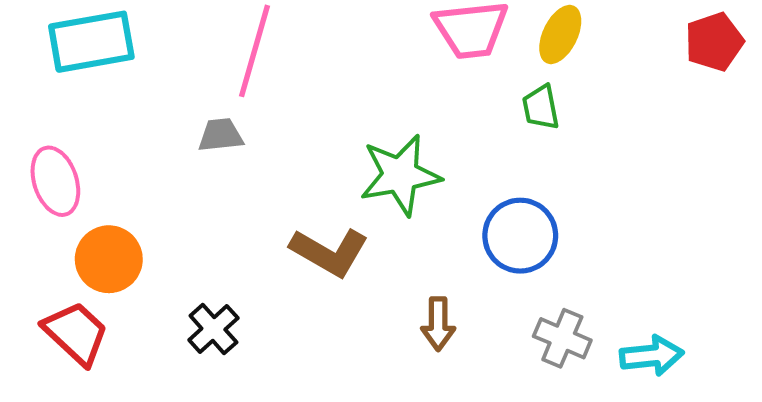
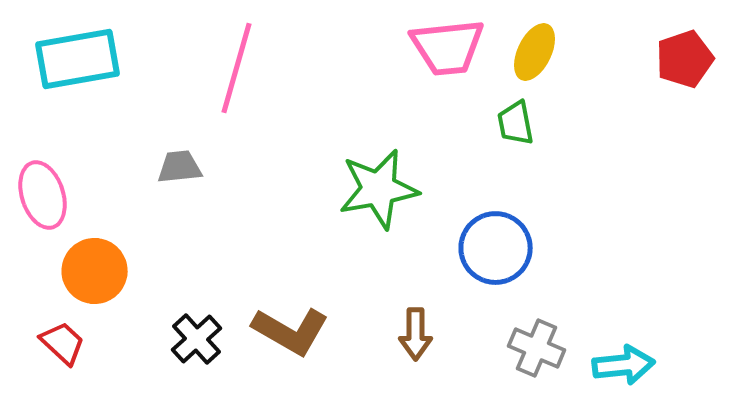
gray trapezoid: (221, 135) -> (180, 167), moved
brown L-shape: (329, 252) -> (291, 331), moved
red trapezoid: (76, 333) -> (63, 343), size x0.7

